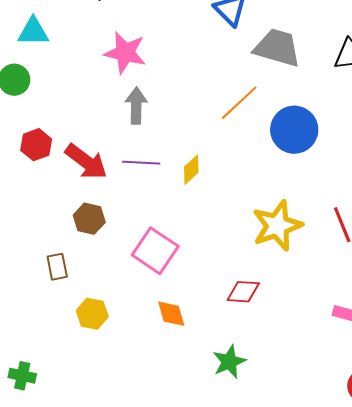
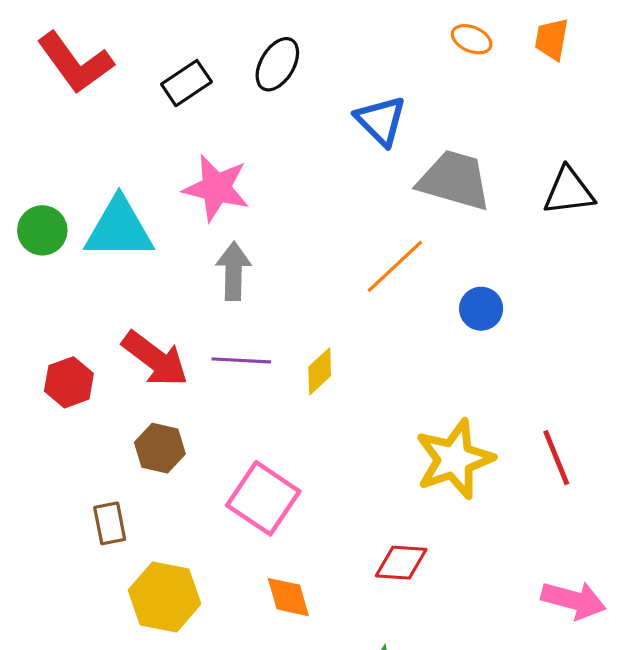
cyan triangle: (33, 32) -> (119, 229), moved, size x1.4
blue circle: (294, 130) -> (481, 309), size x0.6
red hexagon: (36, 145) -> (69, 382), moved
yellow hexagon: (92, 314) -> (165, 597), size x1.4

